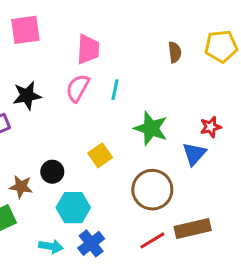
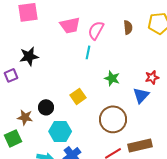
pink trapezoid: (88, 49) -> (70, 25), turned 75
pink semicircle: (78, 88) -> (96, 30), moved
green star: (151, 128) -> (112, 78), size x0.7

